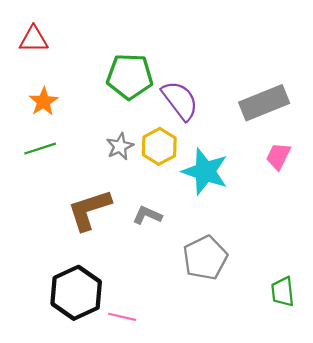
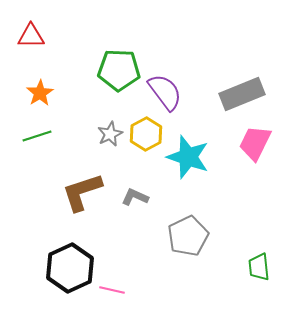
pink trapezoid: (278, 156) -> (255, 143), size x1.4

